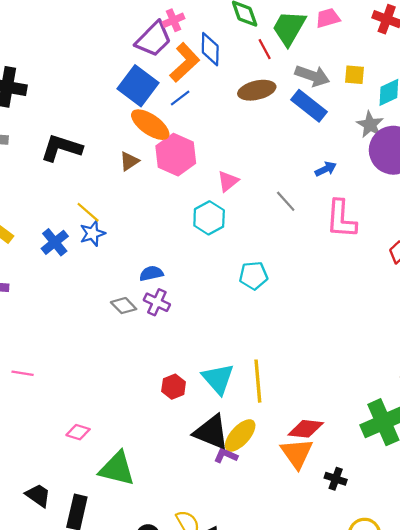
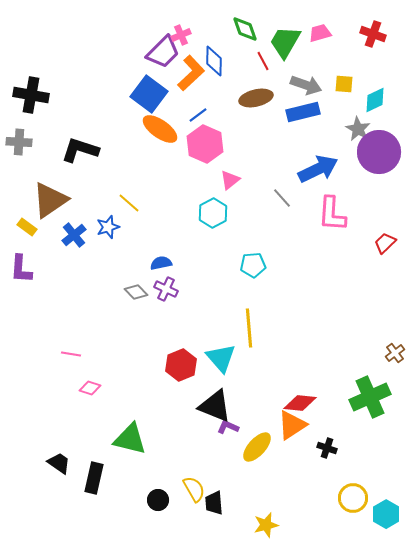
blue line: (180, 98) -> (198, 115), moved
blue rectangle: (309, 106) -> (303, 112), turned -52
pink hexagon: (176, 155) -> (205, 144), moved
brown triangle: (129, 161) -> (50, 200), moved, size x2.0
blue arrow: (326, 169) -> (318, 169), size x2.0
yellow line: (88, 212) -> (129, 203), moved
pink line: (23, 373) -> (71, 354), moved
yellow line: (258, 381) -> (249, 328), moved
red hexagon: (174, 387) -> (181, 365), size x1.4
pink diamond: (78, 432) -> (90, 388), moved
yellow ellipse: (240, 435) -> (257, 447), moved
orange triangle: (297, 453) -> (292, 425), turned 32

